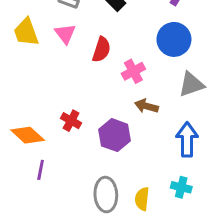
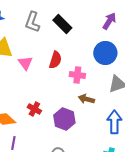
pink triangle: (65, 34) -> (25, 63), moved
pink cross: (133, 71) -> (77, 75), turned 35

